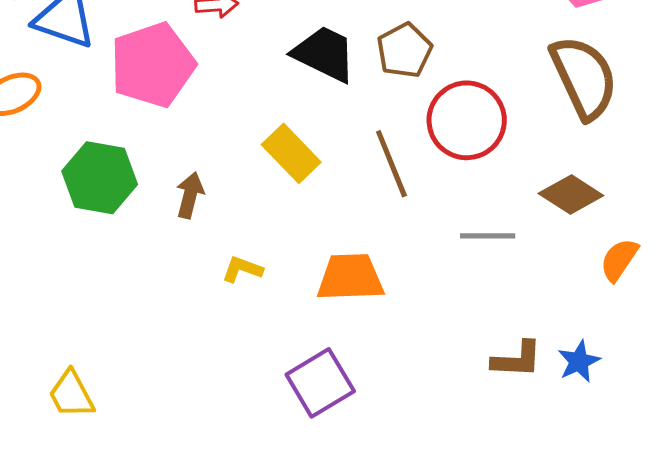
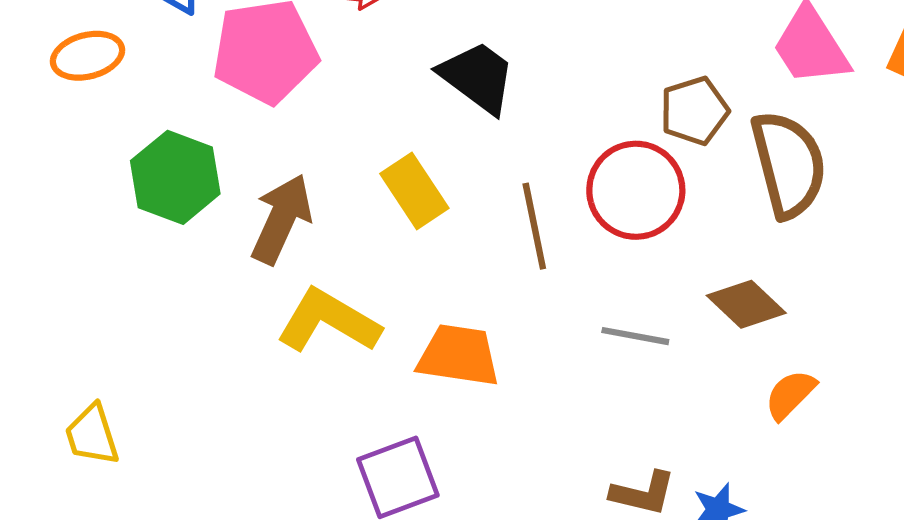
brown pentagon: (404, 50) -> (694, 111), moved
brown arrow: (190, 195) -> (281, 219), size x1.6
yellow L-shape: (242, 269) -> (328, 321), size x2.0

